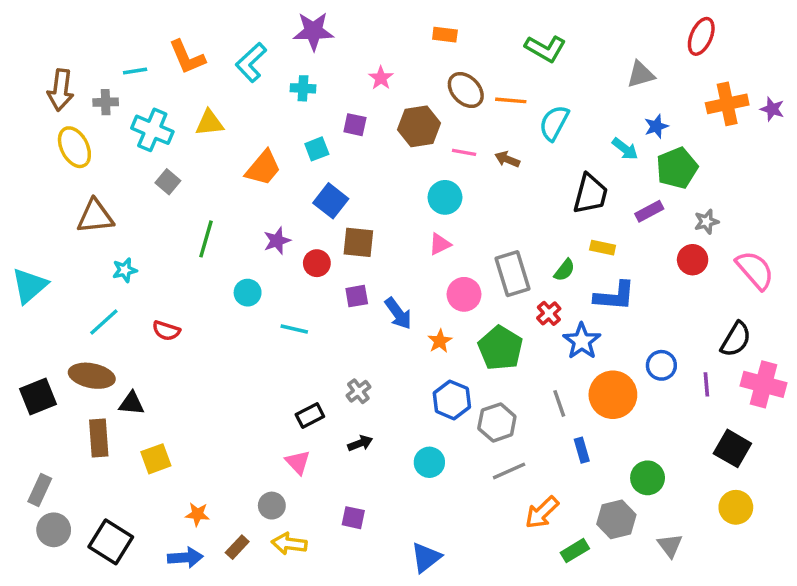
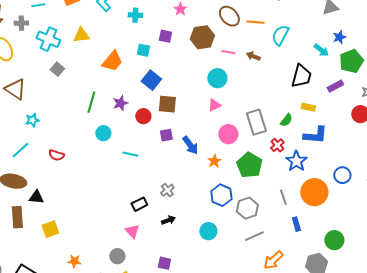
cyan square: (317, 149) -> (143, 50), turned 32
brown triangle: (95, 216) -> (15, 89), turned 40
green line: (206, 239) -> (91, 102), moved

